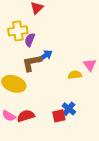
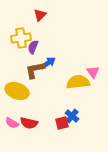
yellow semicircle: (75, 75) -> (78, 82), size x1.6
red semicircle: (26, 116) -> (29, 123), turned -150

